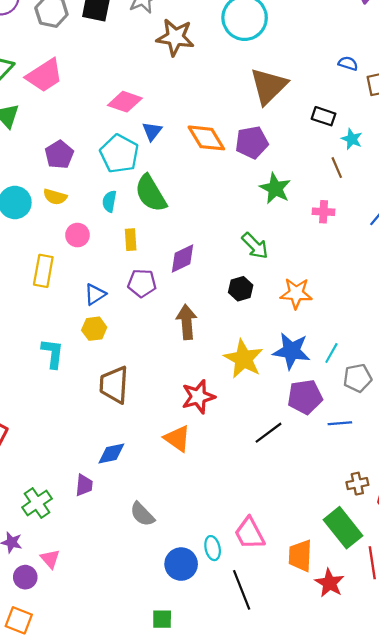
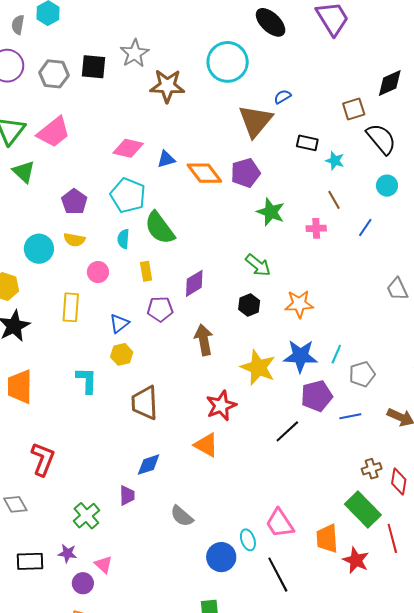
blue semicircle: (348, 63) -> (283, 97), moved, turned -42
blue triangle: (152, 131) -> (166, 159), moved, turned 42
brown line: (337, 168) -> (334, 200), moved

